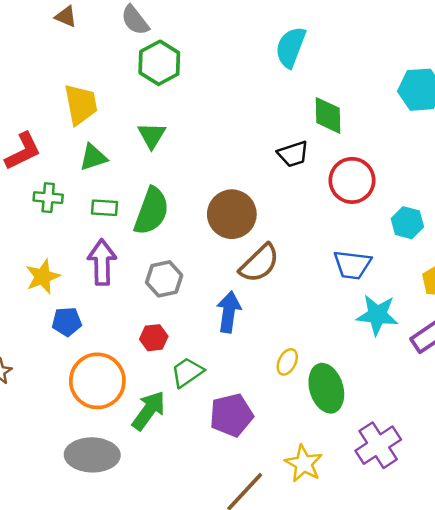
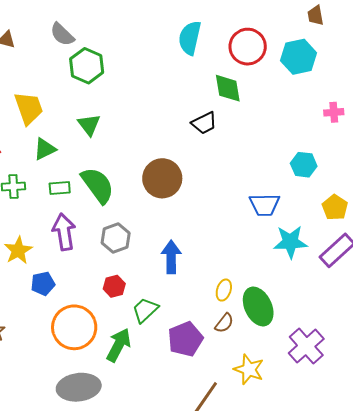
red circle: (352, 180) -> (248, 47), moved
green semicircle: (151, 211) -> (98, 185), turned -48
brown semicircle: (259, 263) -> (224, 323), moved, size x0.6

